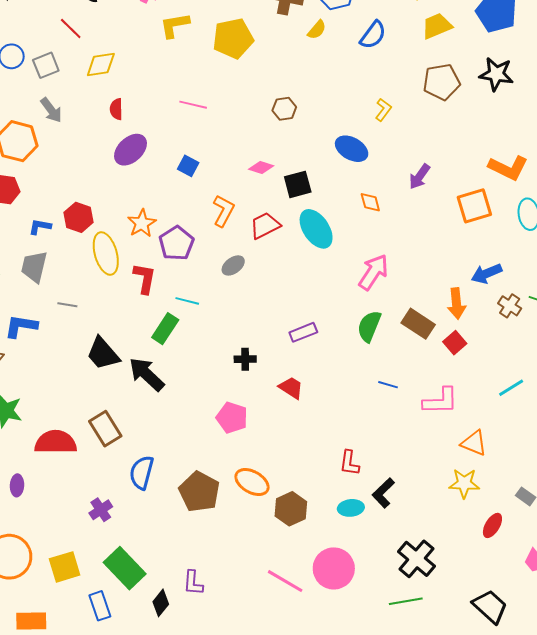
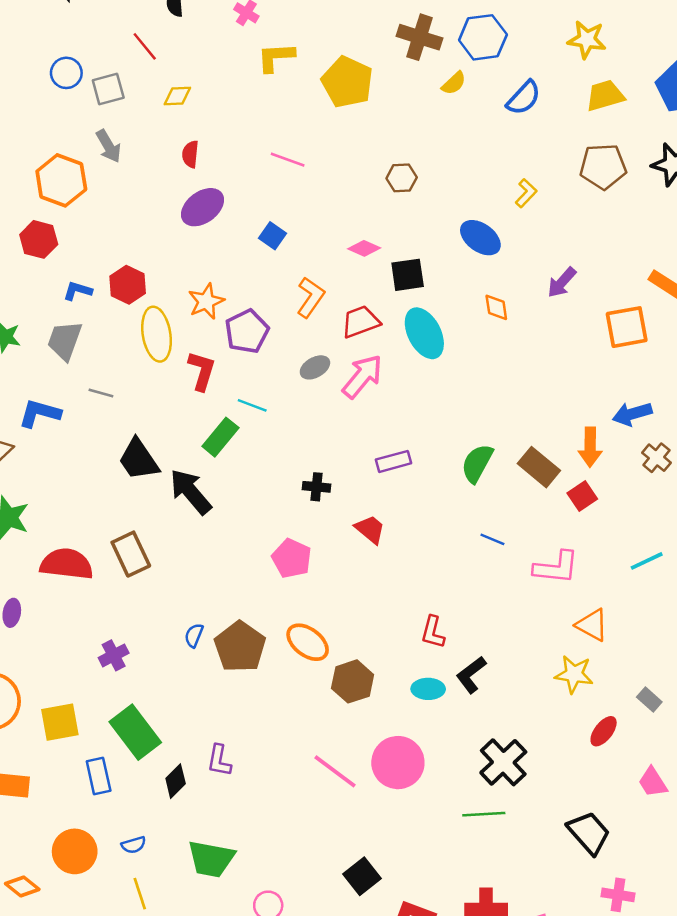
yellow pentagon: (233, 38) -> (347, 82), turned 30
yellow diamond: (101, 65) -> (177, 96), size x0.7
pink arrow: (373, 272) -> (362, 376), moved
blue semicircle: (142, 472) -> (194, 635), moved, size x0.6

